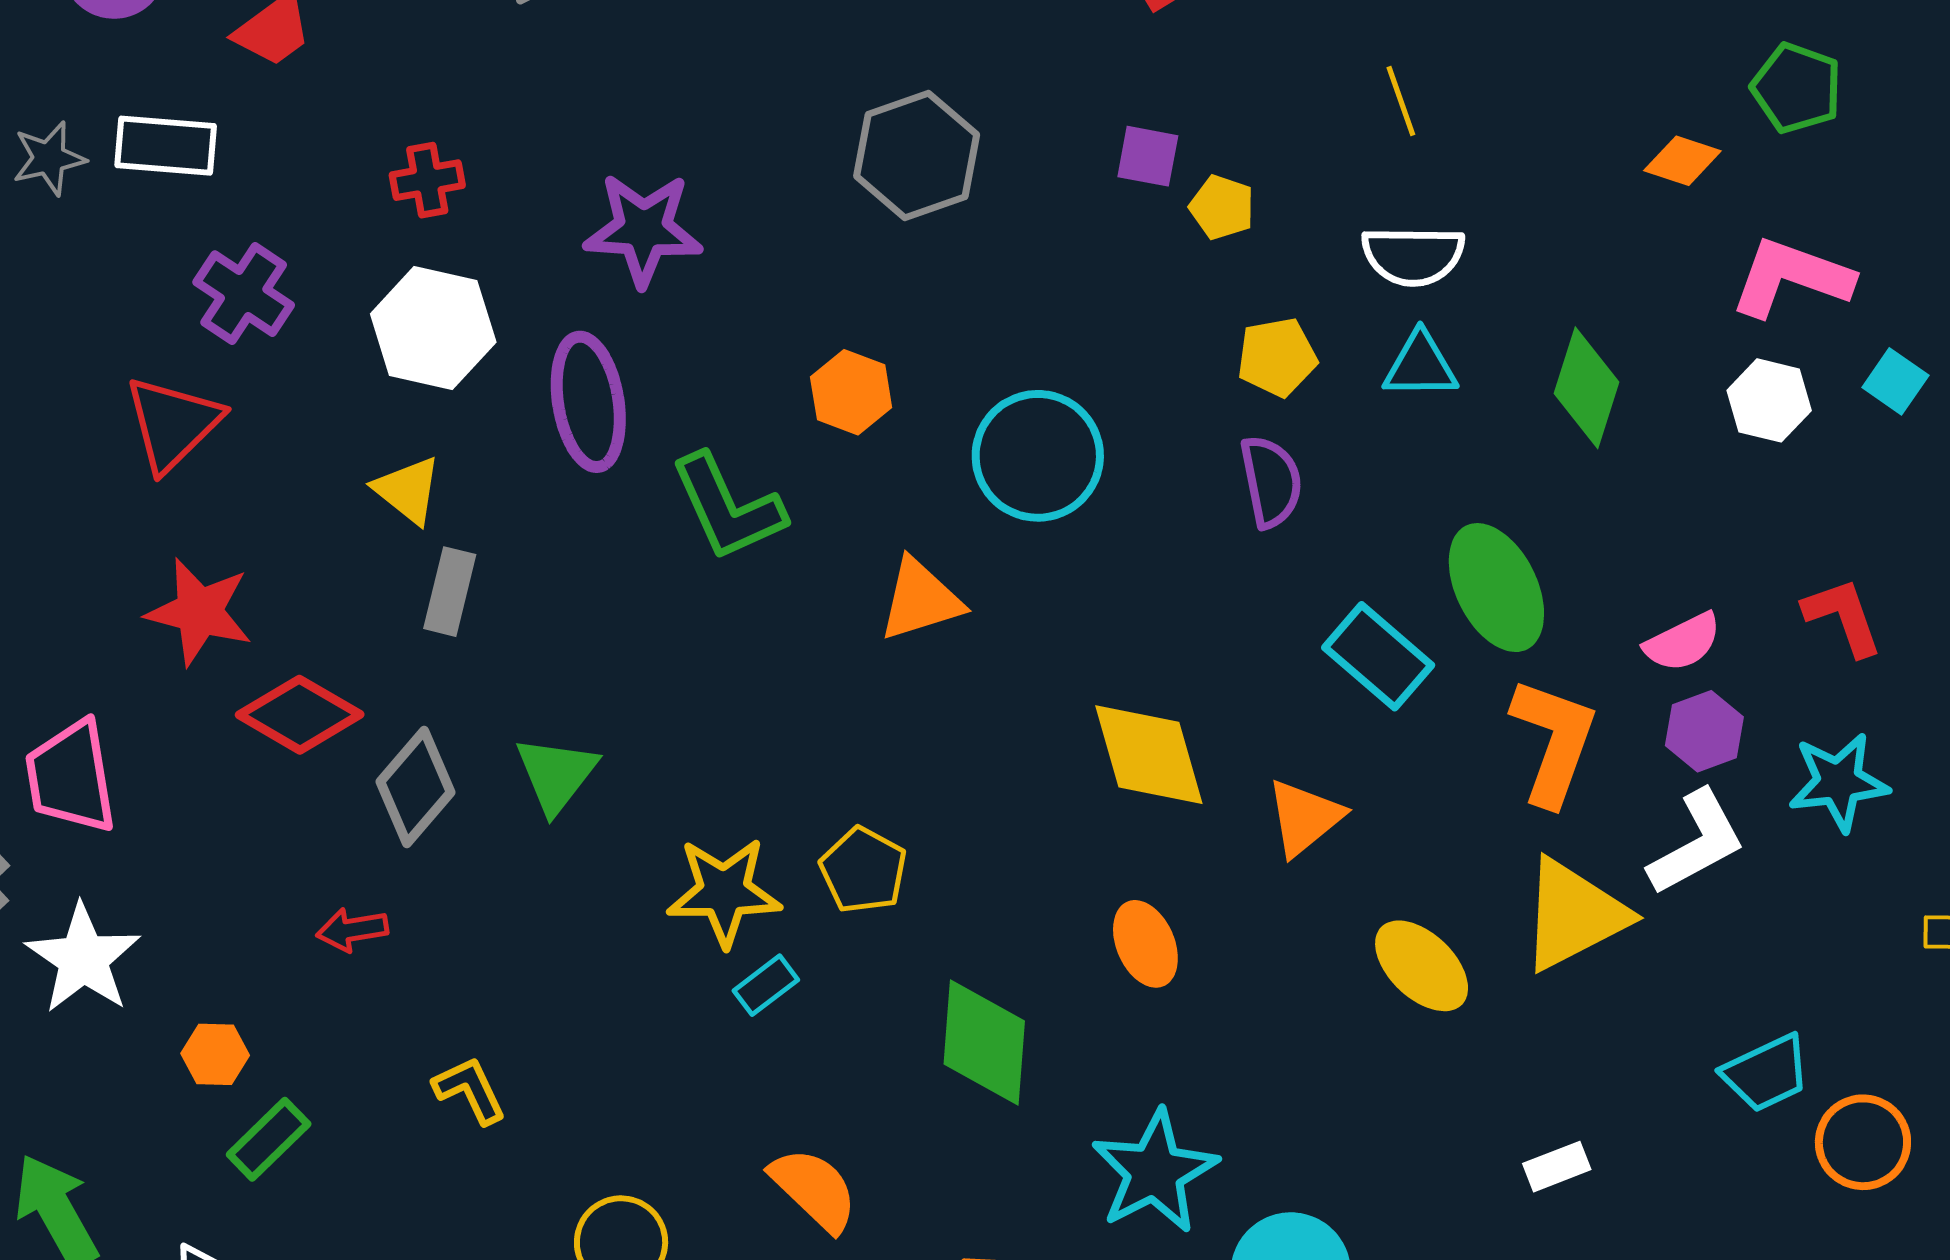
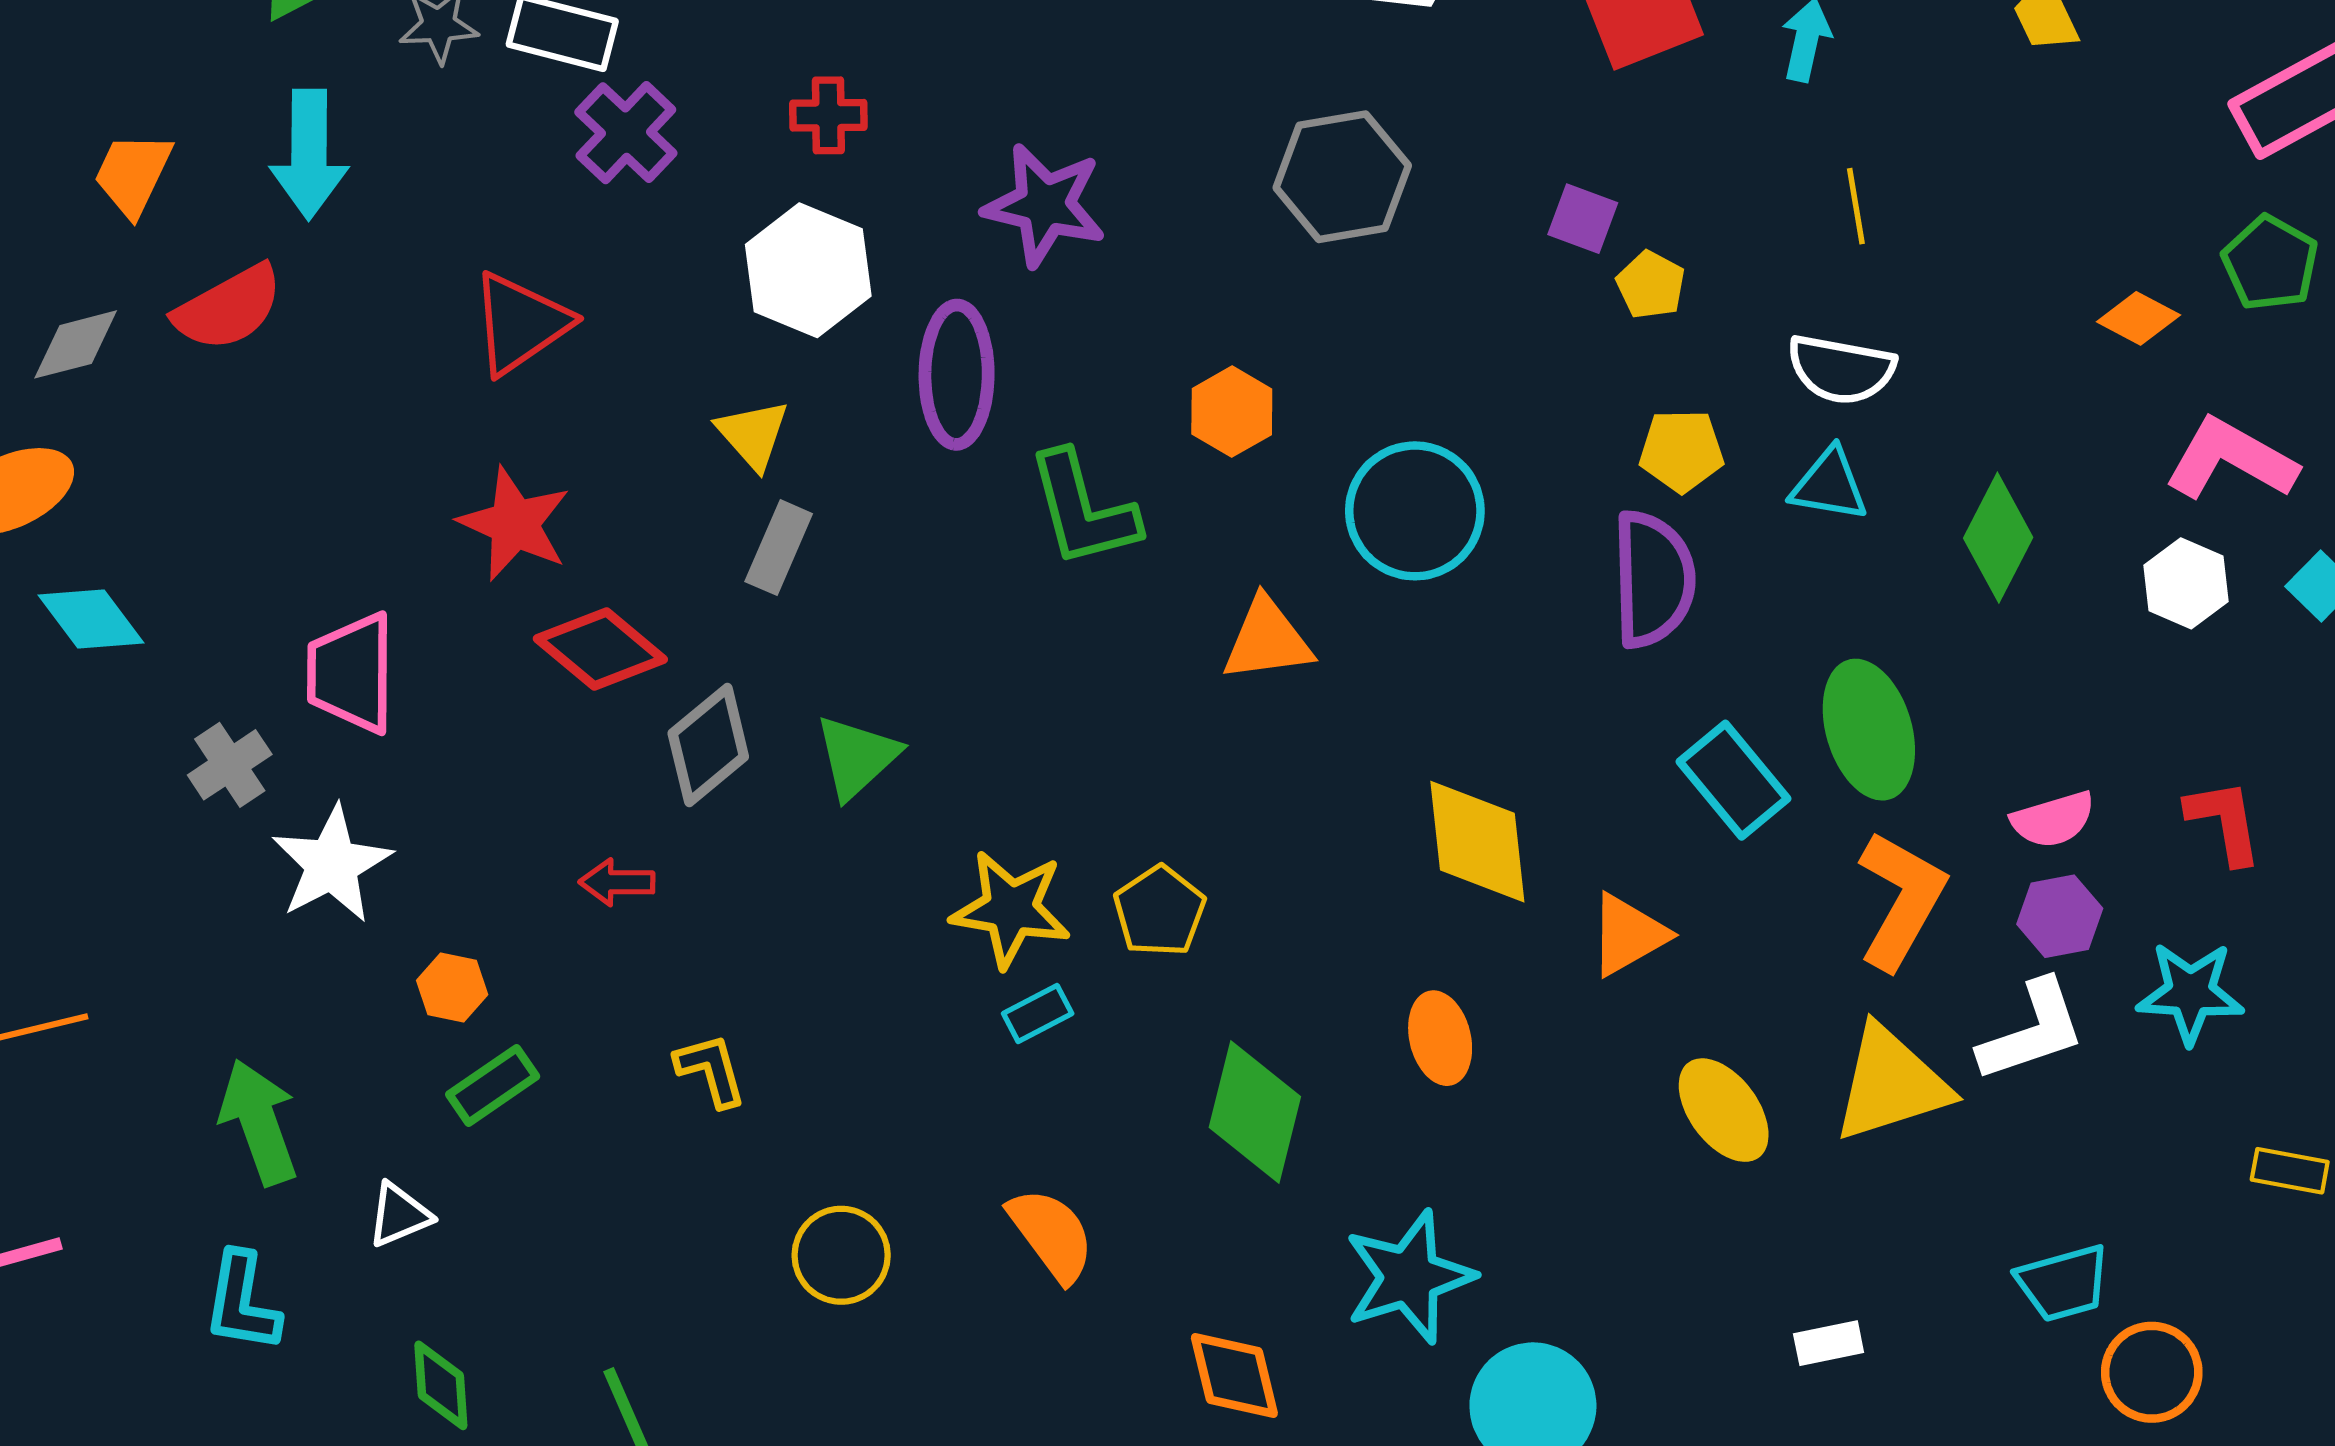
purple cross: (244, 294) -> (626, 133), moved
purple semicircle: (1271, 482) -> (1653, 579), size x1.4

